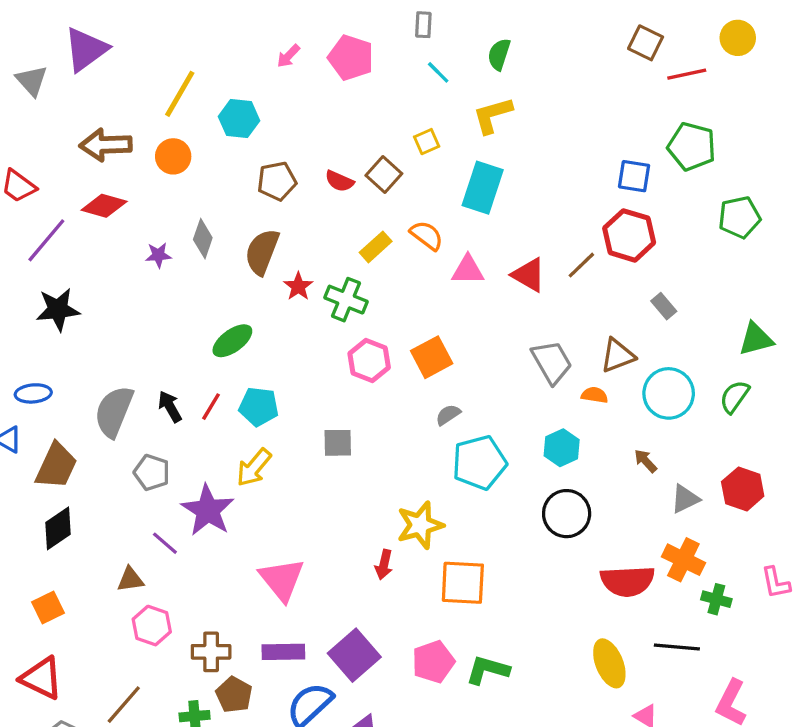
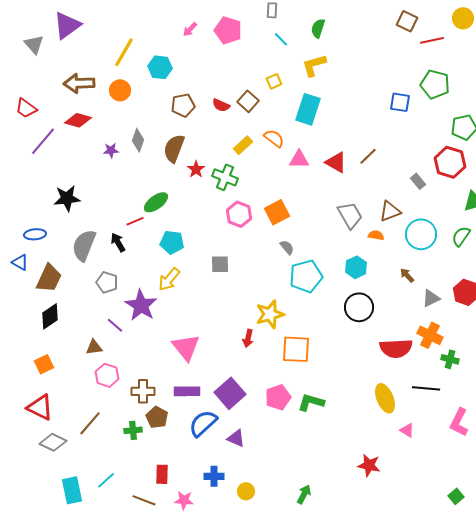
red hexagon: (629, 235) -> (450, 162), moved
black star: (58, 309) -> (67, 198), moved
red line: (211, 407) -> (135, 221), moved, turned 36
gray semicircle: (448, 415) -> (287, 247), turned 84

